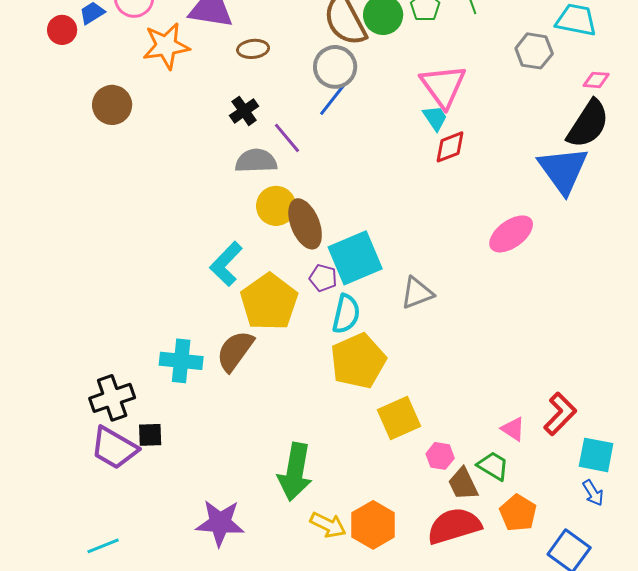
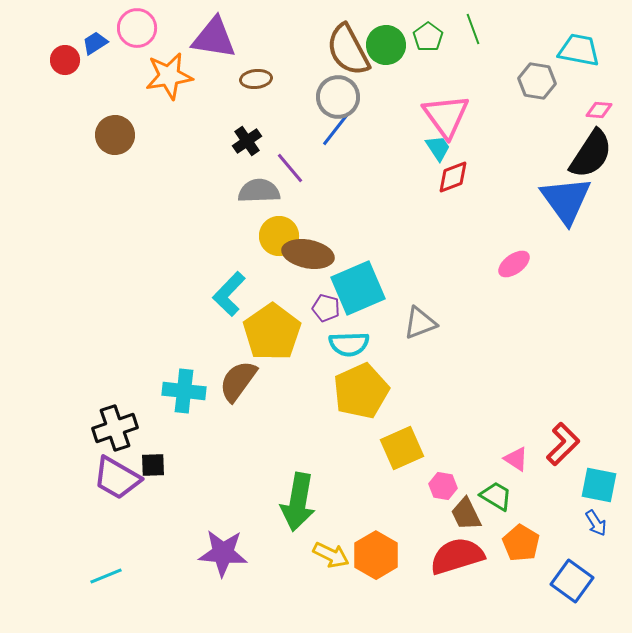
brown ellipse: (305, 224) -> (308, 254), turned -57
pink ellipse: (511, 234) -> (514, 264), size x0.7
cyan semicircle: (346, 314) -> (349, 344), turned 75

